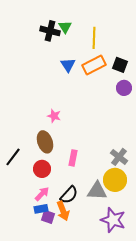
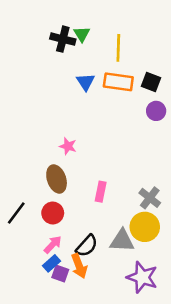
orange rectangle: (94, 65) -> (118, 82), turned 35
black line: (13, 157) -> (16, 213), moved
pink rectangle: (73, 158) -> (101, 192), moved
blue rectangle: (41, 209) -> (51, 263), turned -32

